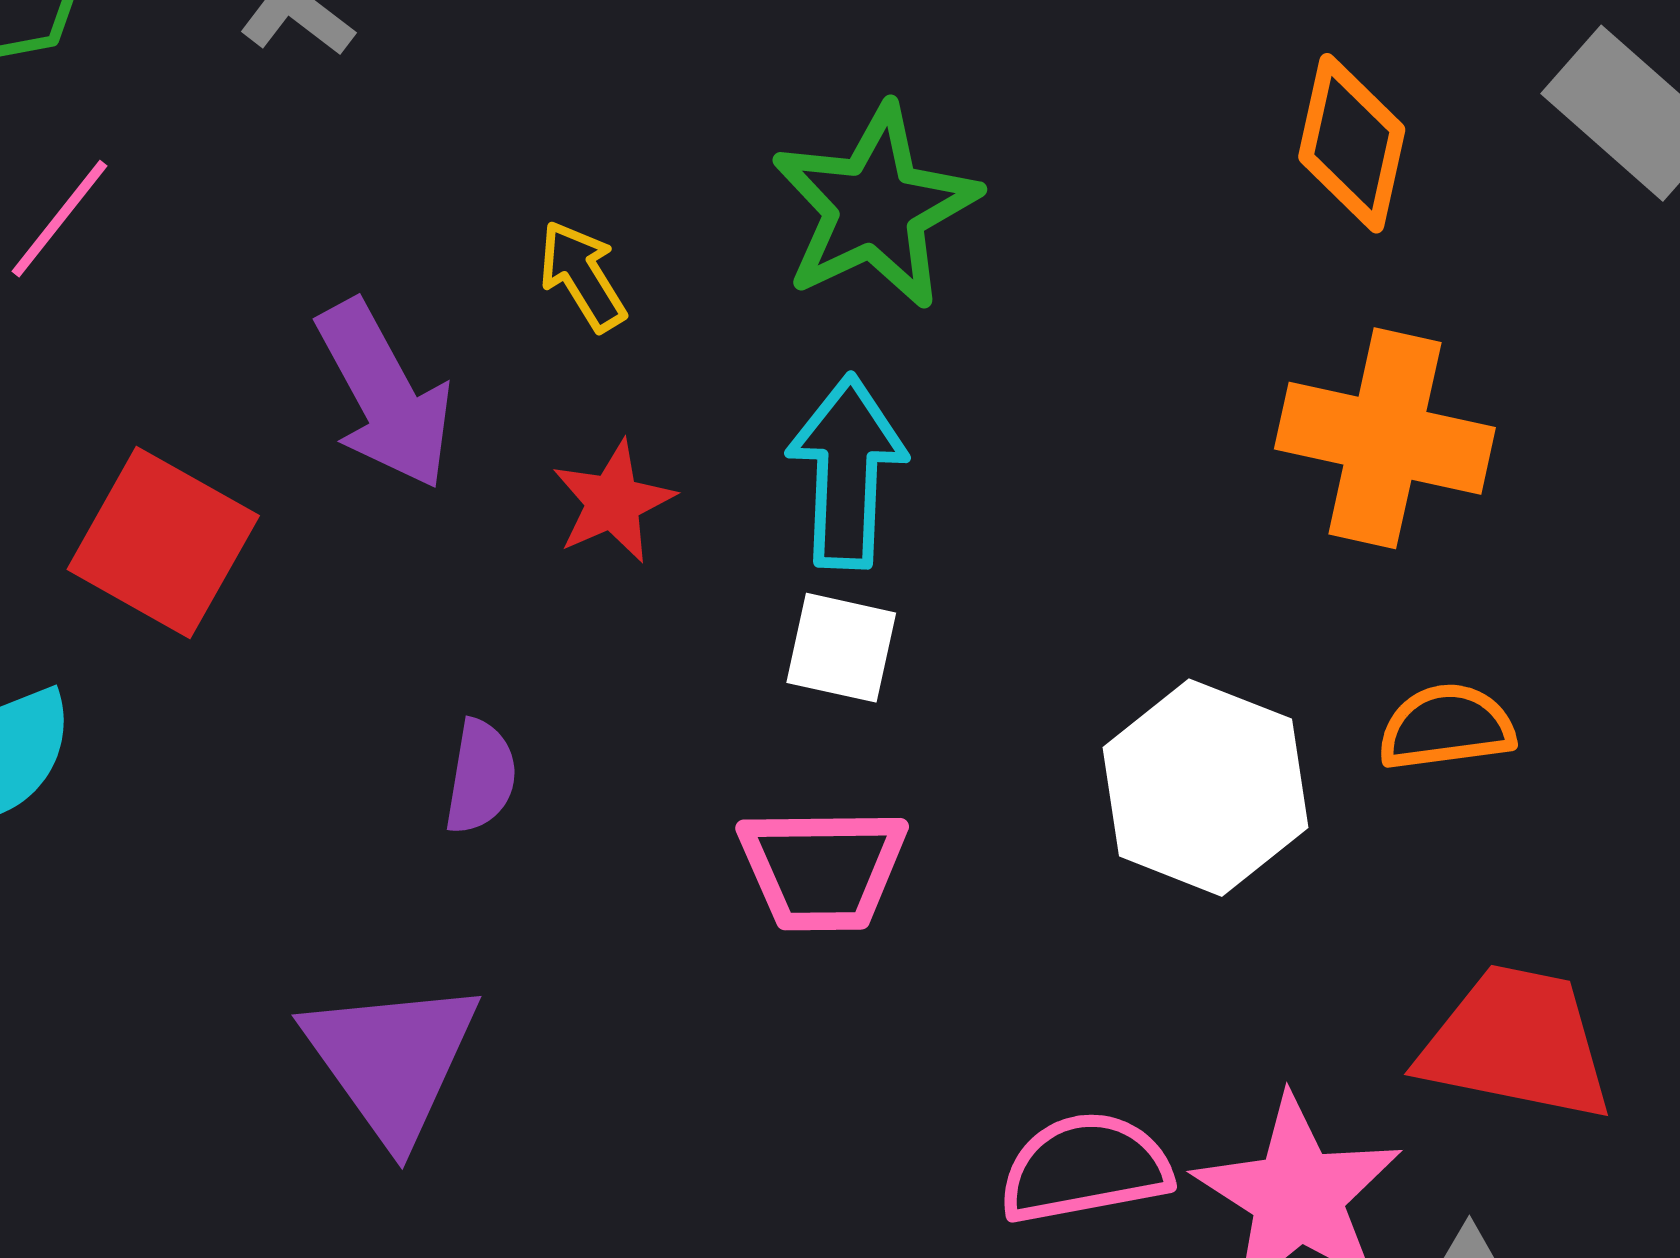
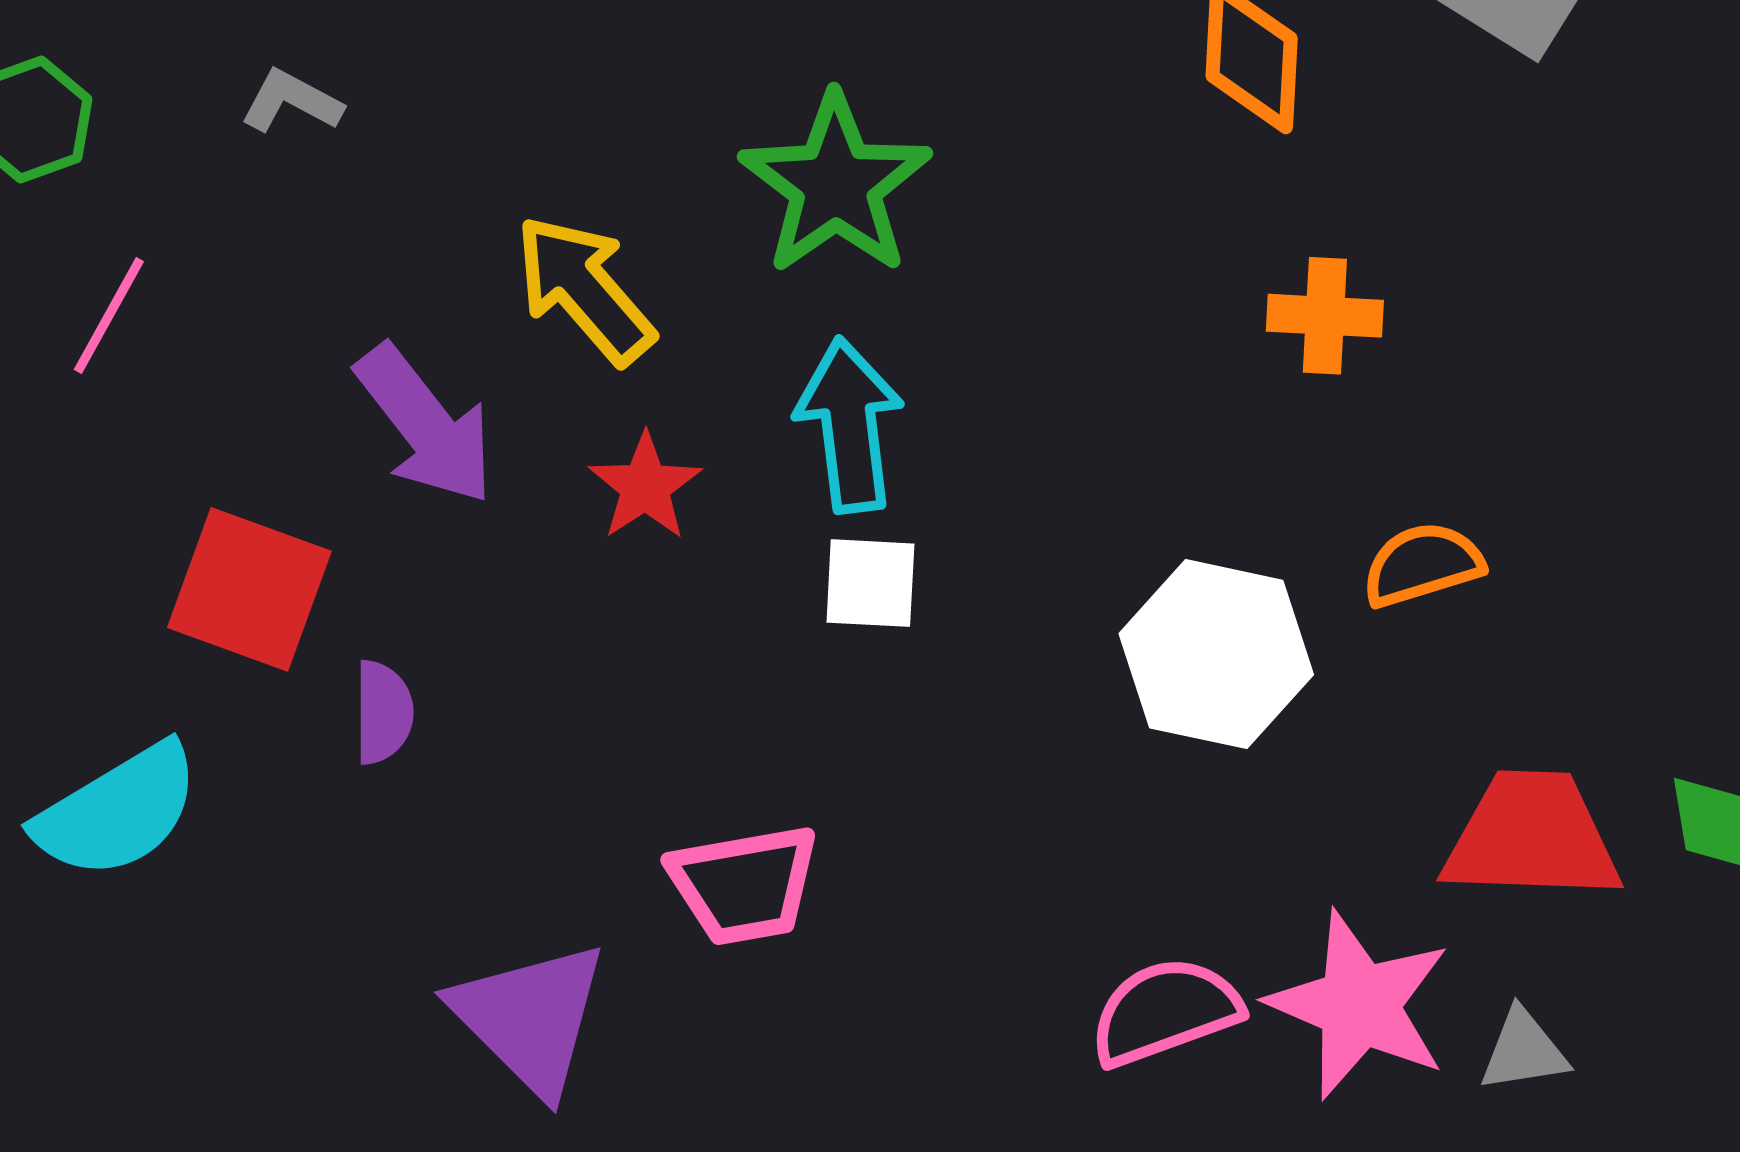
yellow arrow: (582, 276) -> (584, 289), size x1.6
orange cross: (1385, 438) -> (1325, 316), size x0.6
purple semicircle: (481, 777) -> (383, 712), moved
pink trapezoid: (823, 869) -> (744, 885), moved

